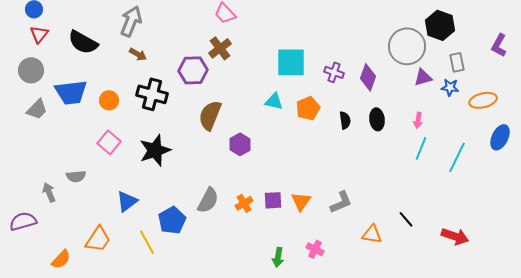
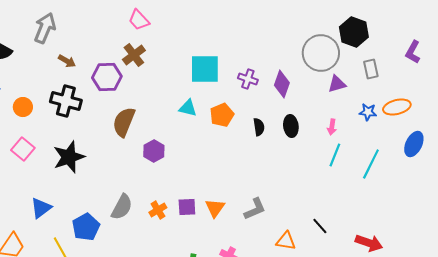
brown arrow: (138, 54) -> (67, 61), moved
blue star: (450, 87) -> (368, 112), moved

